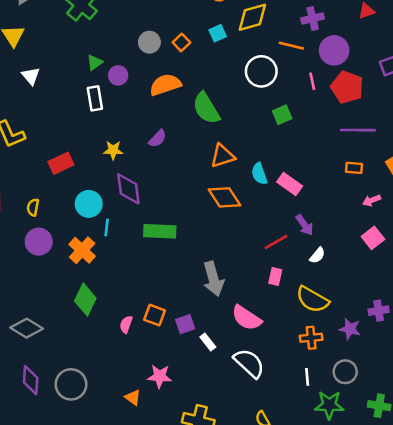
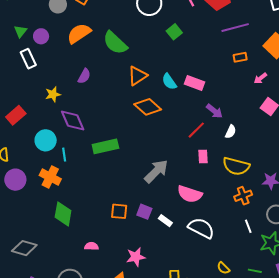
gray arrow: (213, 279) -> (156, 171), turned -104
pink semicircle: (126, 324) -> (91, 246), moved, turned 88
purple square: (185, 324) -> (144, 212), turned -35

